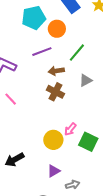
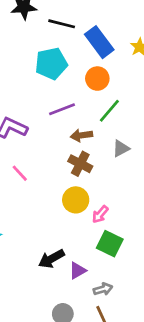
orange circle: (57, 29) -> (97, 79), moved
yellow circle: (53, 140) -> (76, 200), moved
green square: (88, 142) -> (110, 244), moved
black arrow: (15, 160) -> (51, 259), moved

